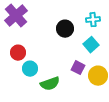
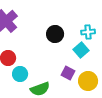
cyan cross: (93, 20) -> (88, 32), moved

